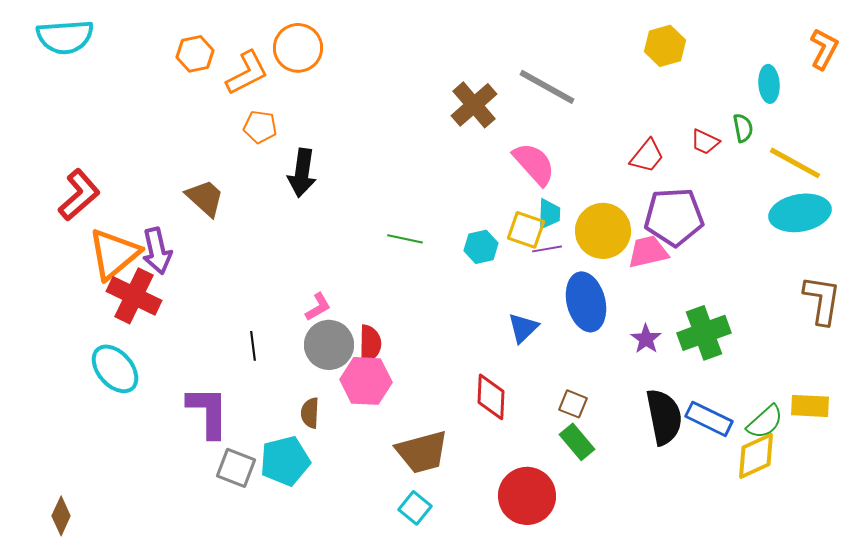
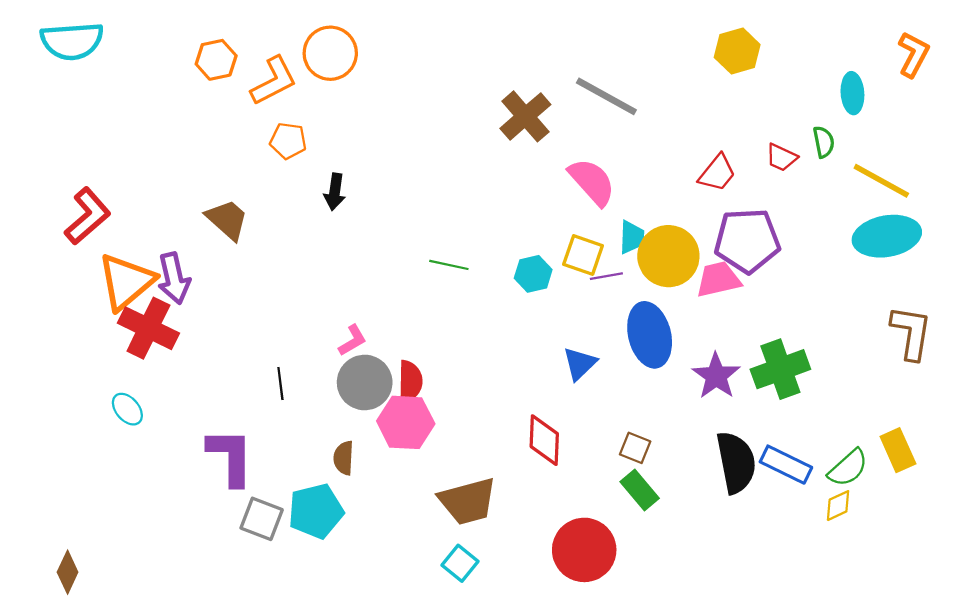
black arrow: (302, 173) -> (335, 192), size x0.7
cyan trapezoid: (549, 214) -> (632, 237), moved
purple star: (646, 339) -> (716, 376), size x1.4
cyan ellipse: (115, 369) -> (127, 409), size x0.6
yellow rectangle: (810, 406) -> (898, 450), turned 63
yellow diamond: (756, 456) -> (838, 506), size x0.6

